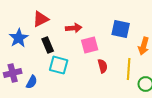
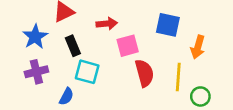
red semicircle: (103, 66) -> (144, 73), size x1.5
purple cross: (13, 73) -> (36, 72), moved
blue semicircle: (32, 82) -> (66, 96), moved

